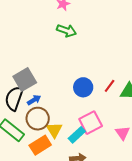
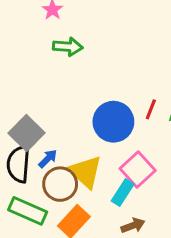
blue circle: (83, 87) -> (113, 122), size x1.4
yellow triangle: (54, 130) -> (85, 172), moved, size x1.4

